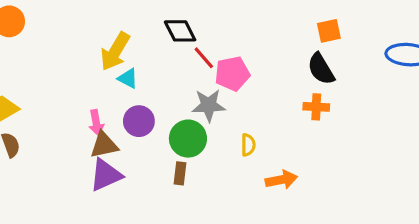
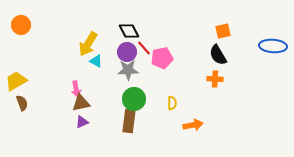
gray star: (209, 105) -> (128, 70), moved
purple circle: (139, 121) -> (127, 52), moved
brown rectangle: (180, 173) -> (129, 121), size x1.6
purple triangle: (106, 175) -> (82, 122), size x0.6

